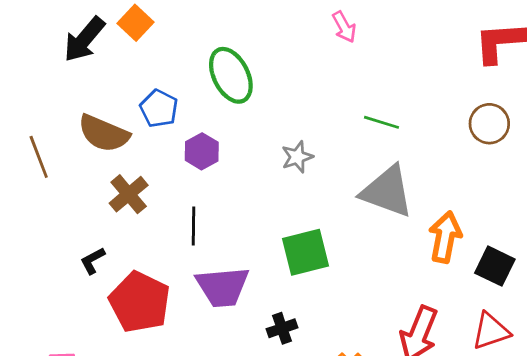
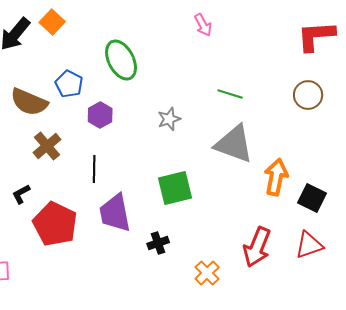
purple trapezoid: (223, 287) -> (115, 213), turned 84

